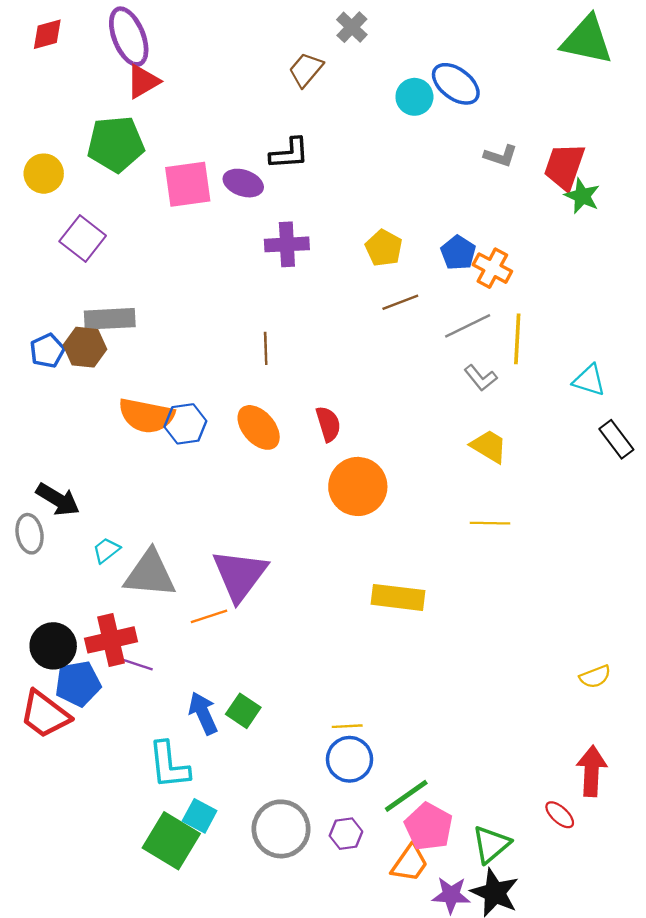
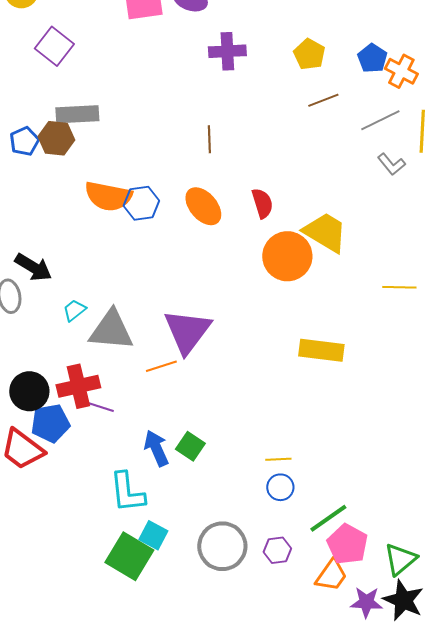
yellow trapezoid: (489, 446) -> (325, 232), moved, size x1.4
blue circle: (350, 759) -> (280, 487), size x0.7

